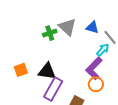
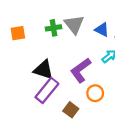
purple L-shape: (94, 68) -> (81, 70), moved
orange square: (21, 70) -> (18, 33), moved

